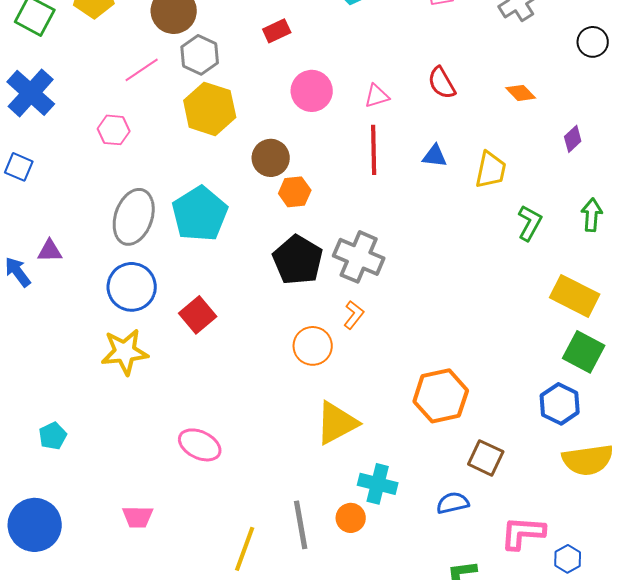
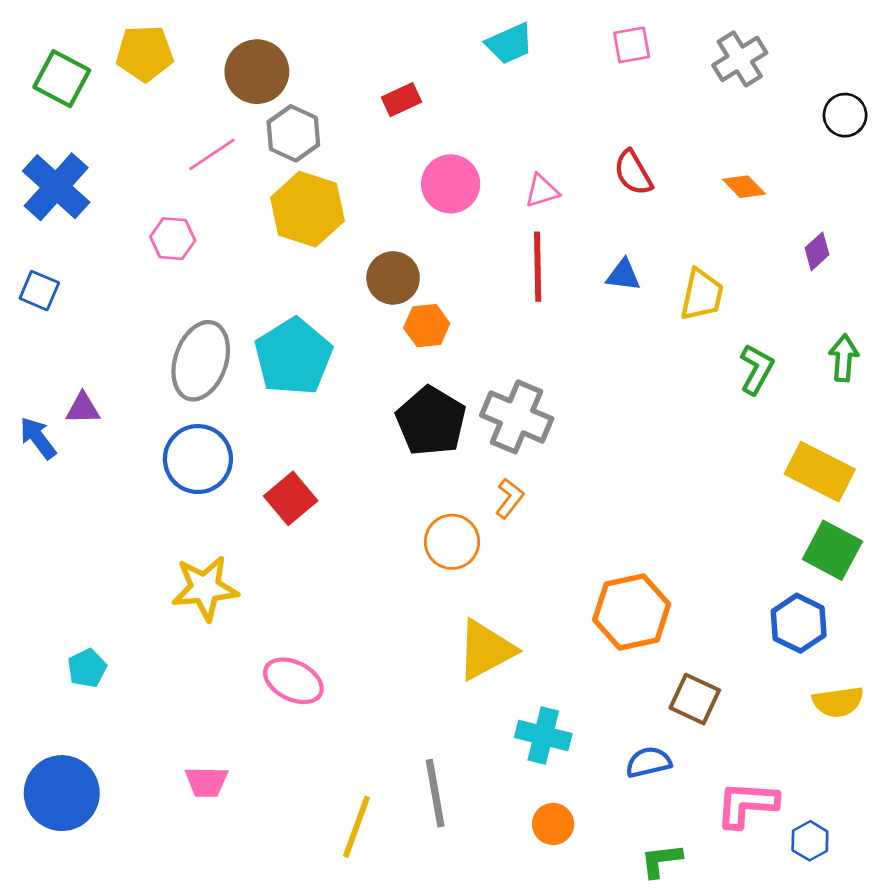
yellow star: (125, 352) -> (205, 588), moved
yellow semicircle: (588, 460) -> (838, 702), size x0.7
orange circle: (351, 518) -> (553, 824), moved

